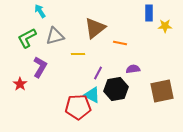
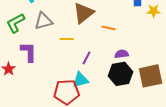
purple L-shape: (40, 67) -> (29, 52), turned -30
black hexagon: (116, 89) -> (121, 74), moved
cyan triangle: (92, 95) -> (81, 80), turned -42

